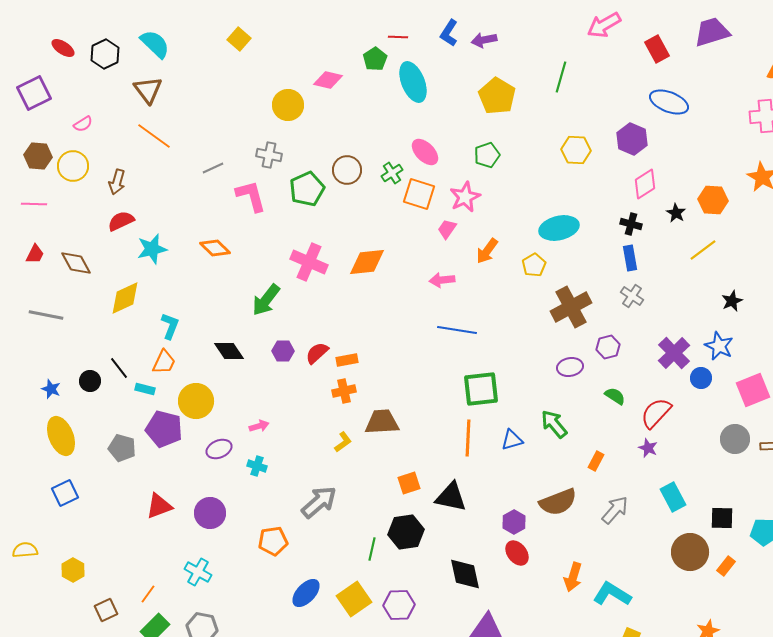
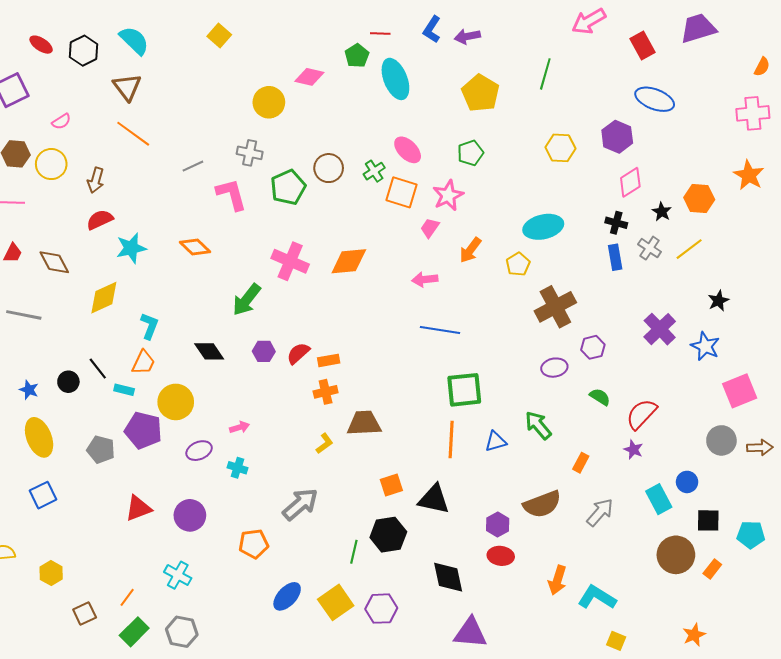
gray cross: (632, 296) -> (650, 248), moved
purple cross: (674, 353) -> (660, 329), moved
blue circle: (701, 378) -> (687, 482), moved
red ellipse: (517, 553) -> (501, 556), turned -45

